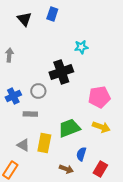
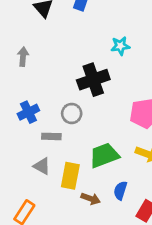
gray circle: (38, 91) -> (72, 113), moved
gray triangle: (23, 145) -> (42, 166), moved
brown arrow: (66, 169) -> (91, 199), moved

